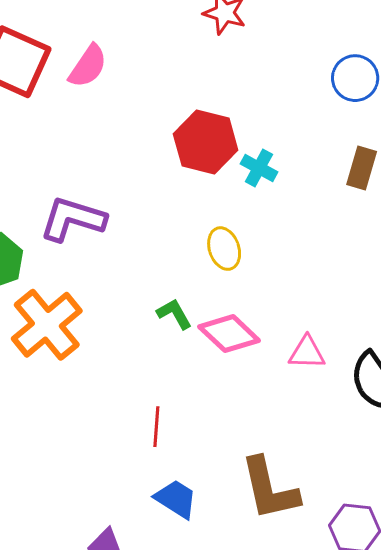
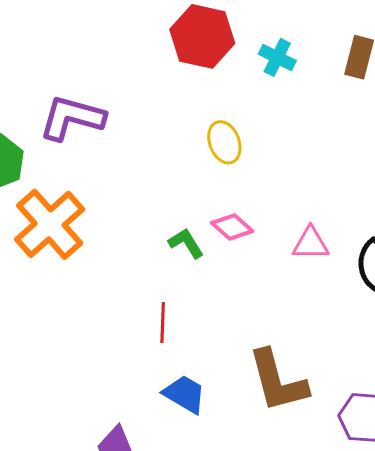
cyan cross: (259, 168) -> (277, 57), moved
green L-shape: (174, 314) -> (186, 243), moved
pink diamond: (229, 334) -> (232, 227), size x0.7

